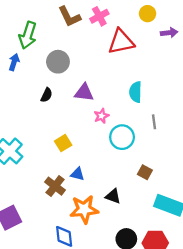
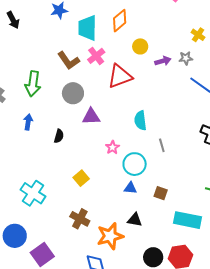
blue arrow: (14, 62) -> (28, 122), moved
gray circle: (58, 62) -> (73, 93), moved
purple triangle: (84, 93) -> (91, 117), moved
blue triangle: (77, 174) -> (130, 188), moved

